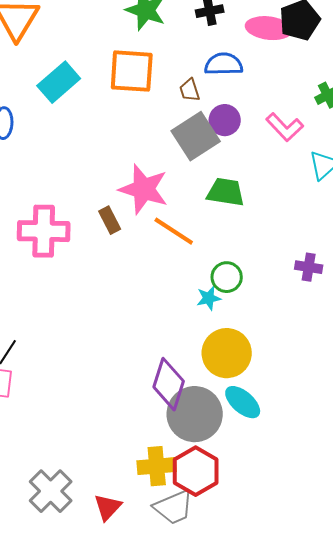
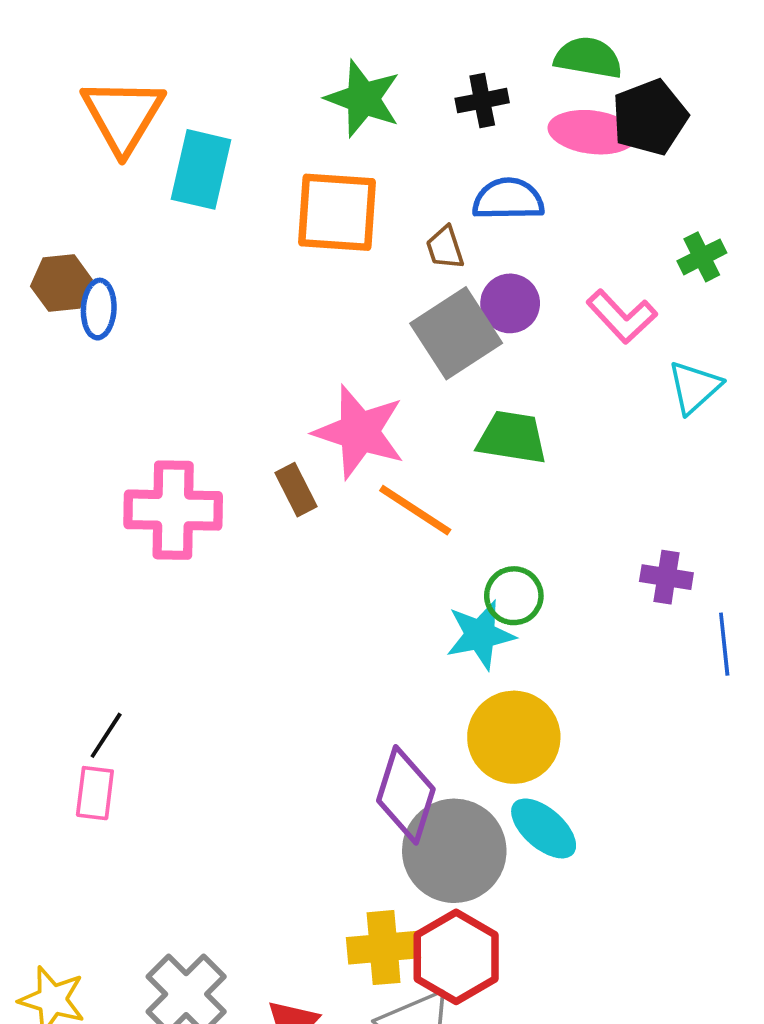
cyan rectangle: (59, 82) -> (201, 169), moved, turned -36
cyan star: (209, 298) -> (480, 635), size x1.5

